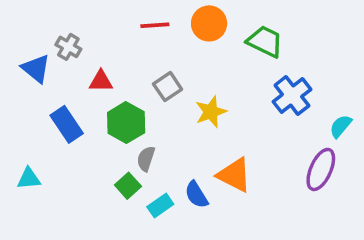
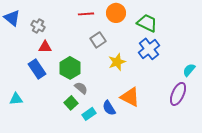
blue triangle: (36, 69) -> (12, 18), moved
red triangle: (101, 81) -> (45, 47), moved
gray square: (168, 87) -> (98, 40), moved
blue cross: (292, 96) -> (149, 49), moved
gray semicircle: (146, 159) -> (81, 88), turned 112

